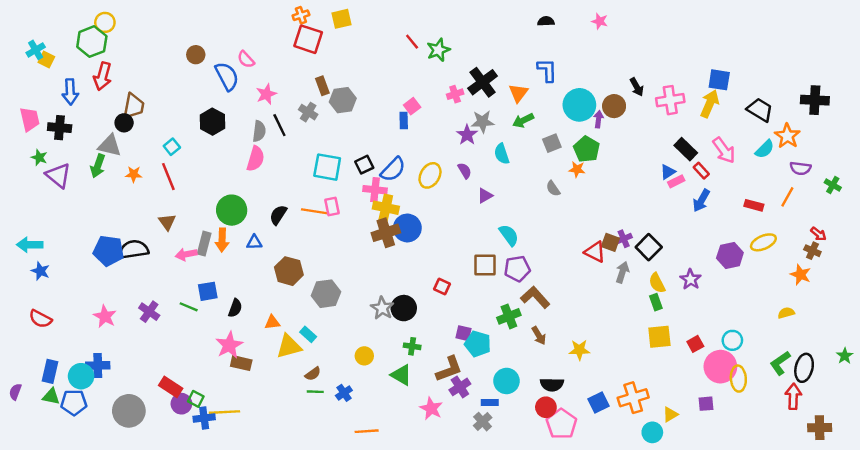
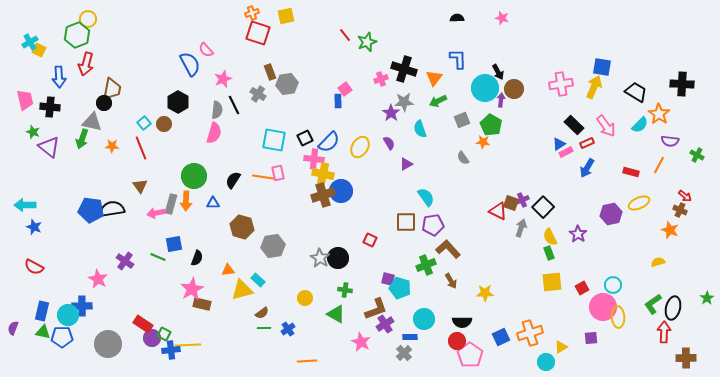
brown circle: (196, 55) -> (164, 124), moved
black cross: (483, 82) -> (404, 69), turned -35
black arrow: (637, 87) -> (498, 72), moved
red rectangle: (701, 171) -> (587, 143), turned -72
pink star: (105, 316) -> (98, 279), moved

